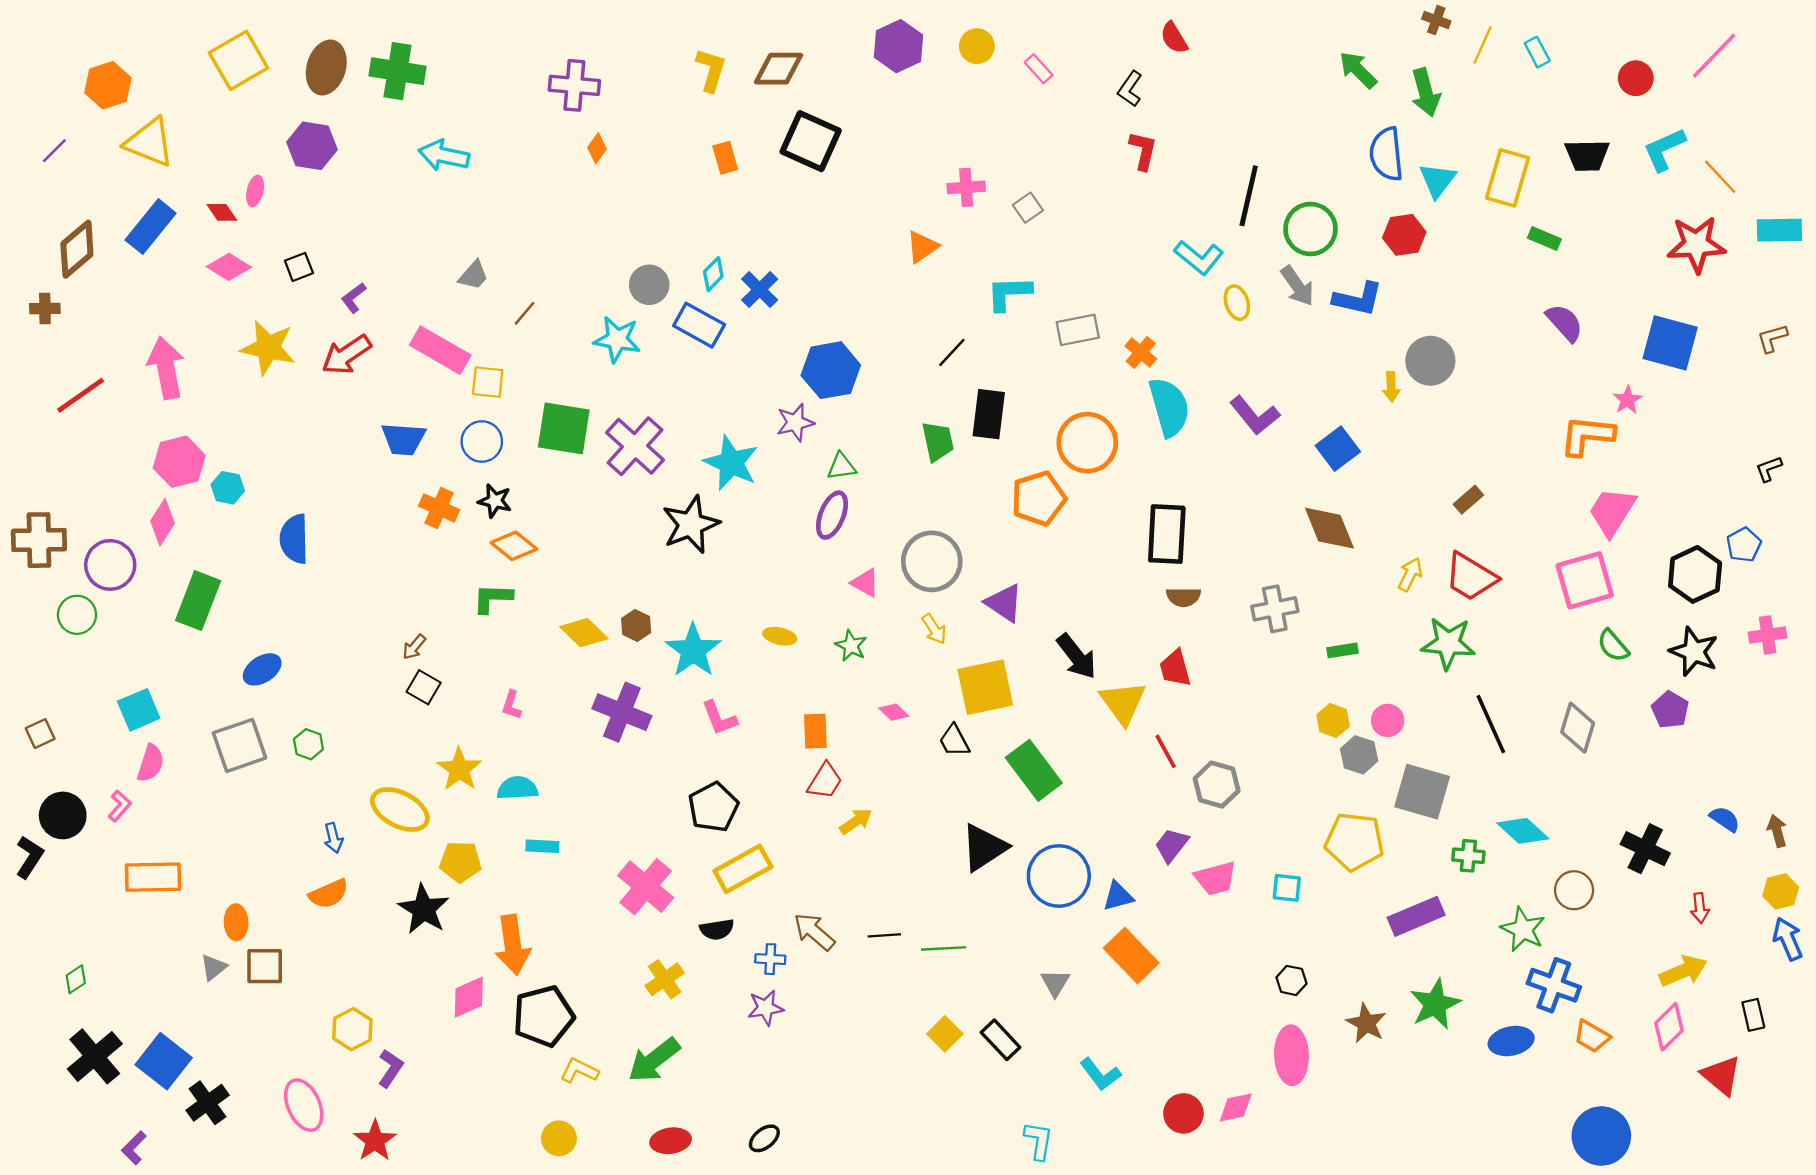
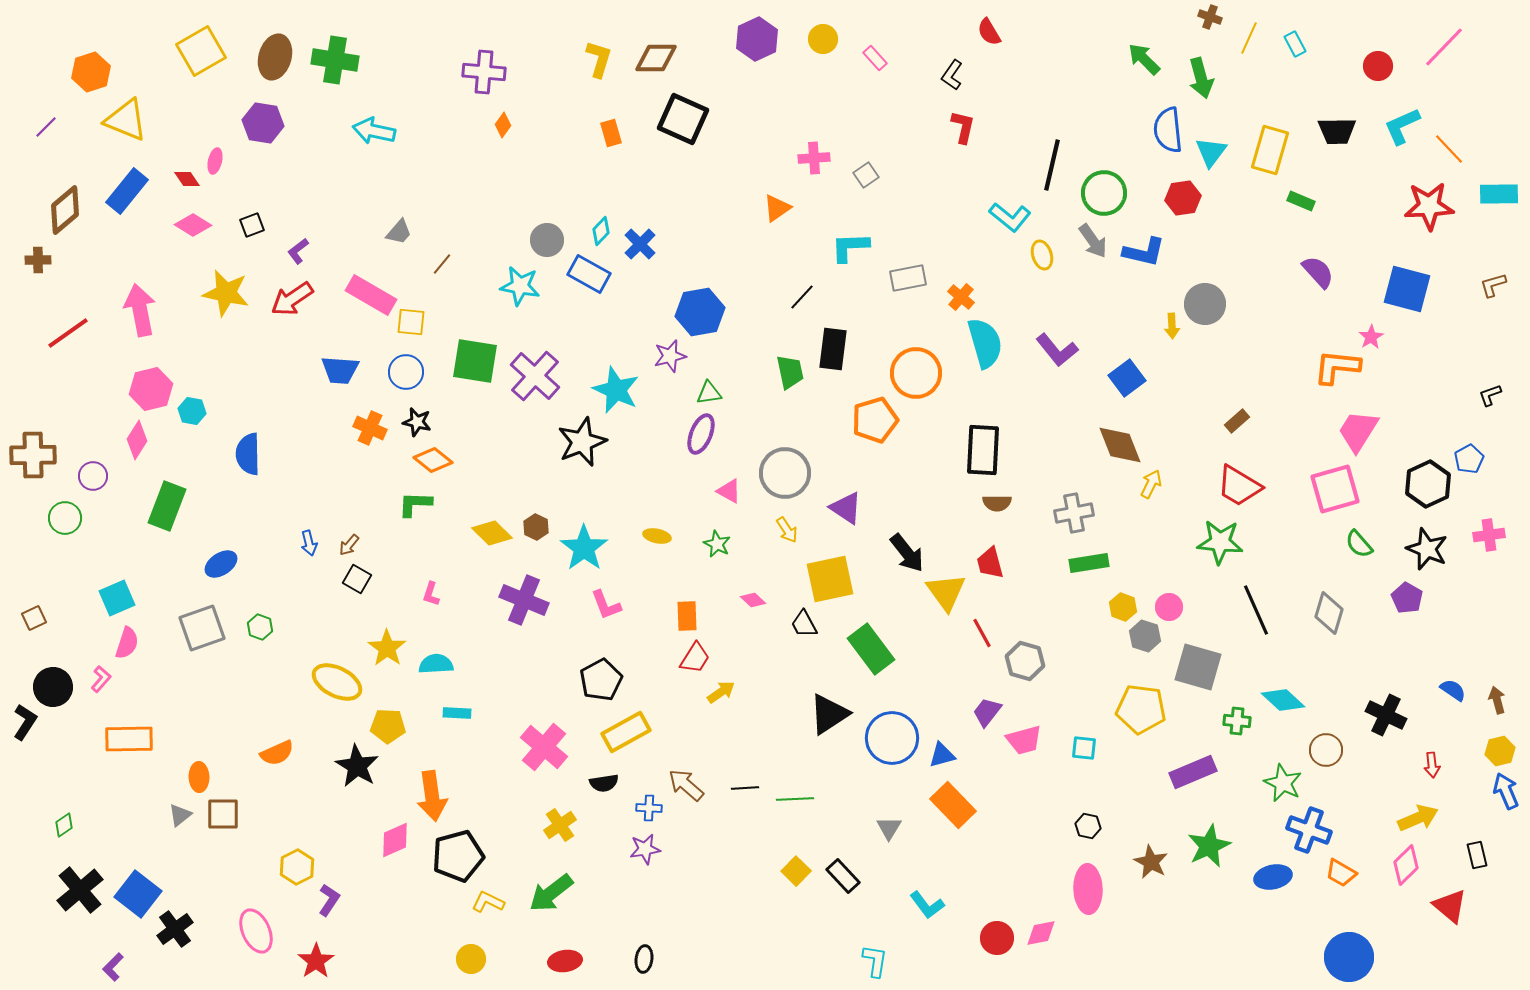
purple circle: (110, 565) -> (93, 476), size x0.7
yellow arrow: (1410, 574) -> (1151, 484), moved
green rectangle: (1343, 650) -> (1089, 563), moved, size x1.5
blue arrow: (333, 838) -> (309, 543), moved
black ellipse: (764, 1138) -> (644, 959), turned -44

